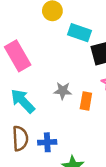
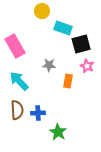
gray star: (63, 91) -> (49, 65), moved

